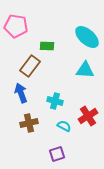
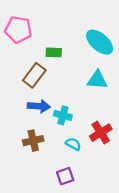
blue arrow: (21, 93) -> (39, 106), moved, turned 114

